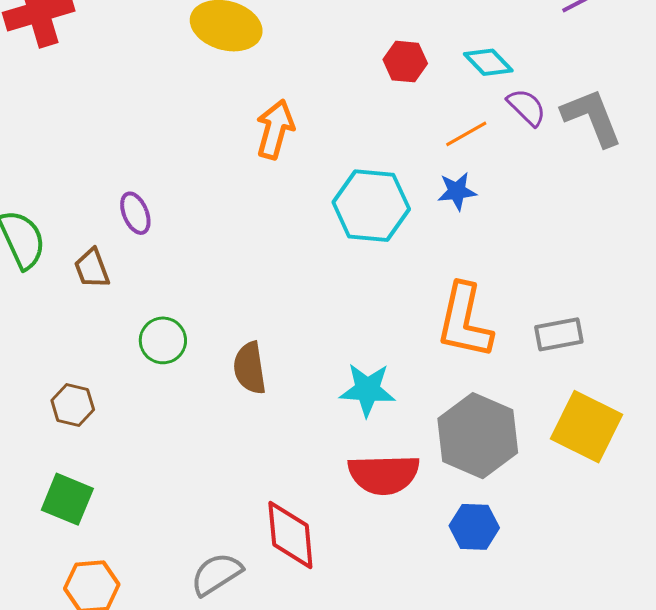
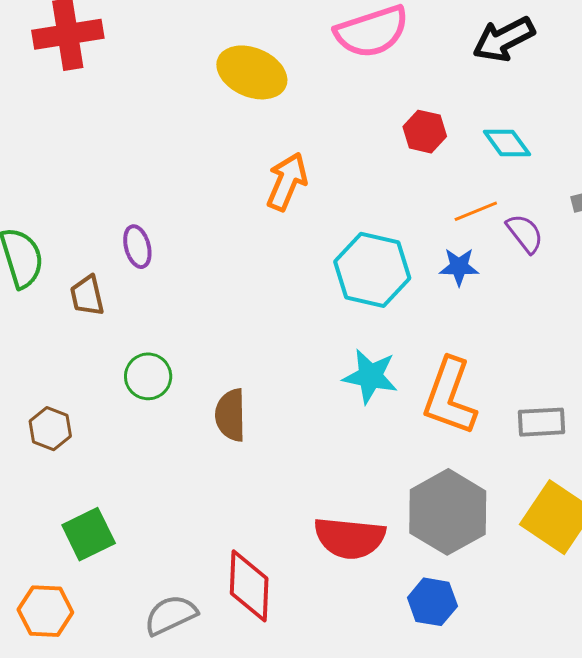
purple semicircle: (527, 107) -> (525, 233), moved
cyan star: (367, 390) -> (370, 376), moved
green square: (67, 499) -> (89, 534), moved, turned 34

